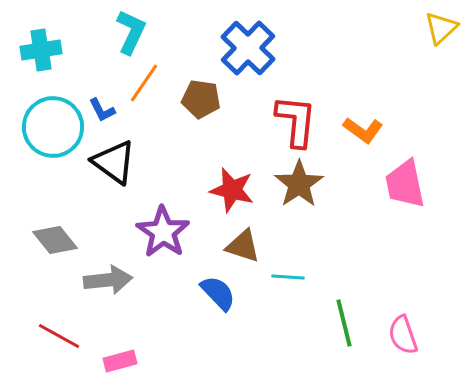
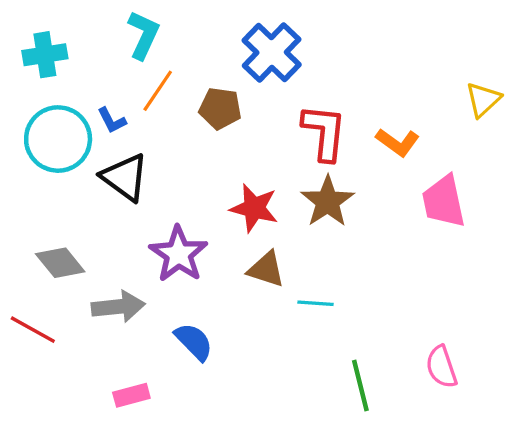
yellow triangle: (441, 28) -> (483, 100), moved
blue semicircle: (218, 293) -> (194, 342), moved
green line: (344, 323) -> (360, 385), moved
red line: (59, 336) -> (33, 330), moved

